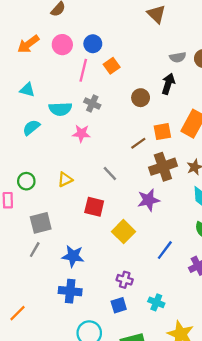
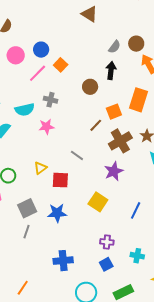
gray semicircle: (178, 57) -> (114, 47), turned -32
pink line: (83, 70) -> (38, 73), turned 42
red square: (94, 207) -> (60, 180), moved
blue star: (73, 256) -> (57, 213), moved

